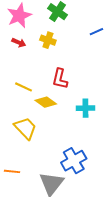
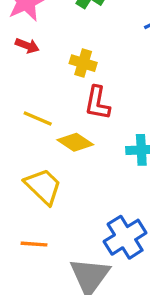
yellow cross: (48, 40) -> (83, 63), moved
orange line: (12, 171) -> (34, 244), moved

